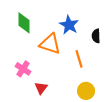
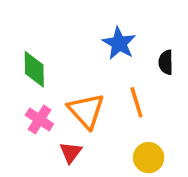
green diamond: (24, 23) -> (34, 69), moved
orange triangle: (50, 44) -> (86, 111), moved, turned 30

